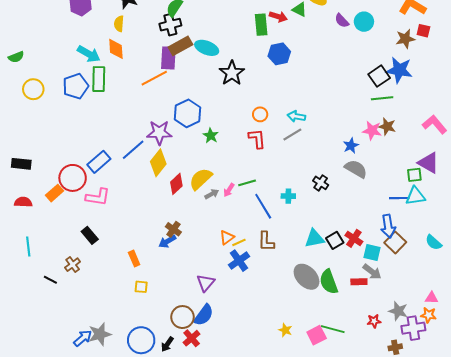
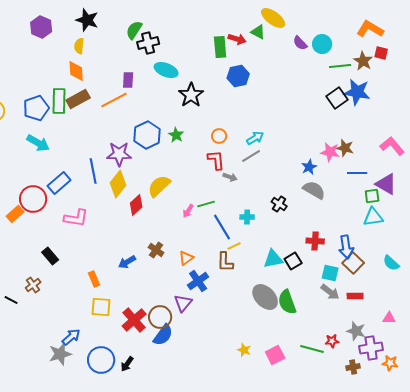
black cross: (170, 25) -> (148, 43), moved
brown star: (405, 39) -> (363, 61), turned -30
brown rectangle: (180, 46) -> (78, 99), moved
cyan arrow: (89, 54) -> (38, 143), moved
purple rectangle: (168, 58) -> (128, 80), size x0.7
green line: (382, 98) -> (340, 66), moved
cyan arrow: (296, 116) -> (255, 138), turned 138
green star: (211, 136) -> (176, 135), moved
blue line: (133, 150) -> (93, 171), turned -60
yellow semicircle: (201, 179) -> (159, 186), moved
gray arrow: (212, 194) -> (230, 177), moved, turned 48
pink L-shape: (98, 197) -> (76, 218), moved
blue line: (399, 198) -> (357, 173), moved
brown cross: (173, 229) -> (156, 250), moved
red cross: (354, 238) -> (315, 241), moved, turned -30
yellow line: (239, 242) -> (234, 246), moved
red rectangle: (359, 282) -> (355, 296), moved
purple triangle: (206, 283) -> (183, 303), moved
yellow square: (141, 287) -> (101, 307), size x1.5
orange star: (428, 315) -> (390, 363), moved
brown circle: (182, 317) -> (160, 317), moved
green line: (333, 329) -> (312, 349), moved
blue arrow: (83, 338) -> (71, 337), moved
red cross: (192, 338) -> (134, 320), moved, size x1.4

